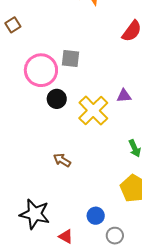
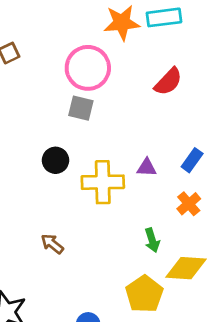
pink circle: (41, 70) -> (88, 68), moved
yellow cross: (93, 110) -> (103, 182), turned 36

